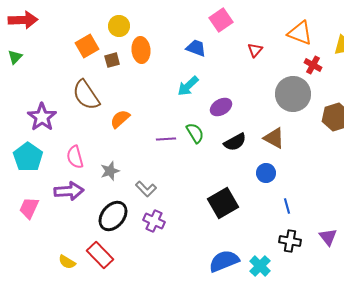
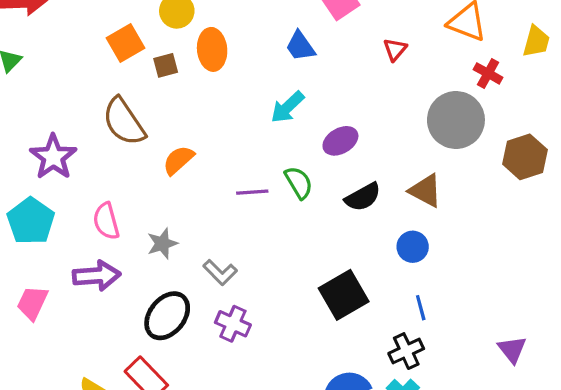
blue trapezoid: (196, 48) -> (300, 46), turned -145
blue line: (287, 206) -> (421, 308), moved
black cross: (290, 241) -> (406, 351), moved, turned -35

